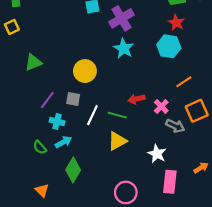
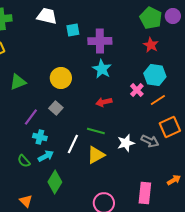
purple cross: (121, 18) -> (100, 41), turned 30
cyan hexagon: (169, 46) -> (155, 75), moved
yellow circle: (85, 71) -> (61, 78), moved
gray square: (73, 99) -> (56, 108), moved, turned 32
red arrow: (137, 99) -> (104, 102), moved
pink cross: (161, 106) -> (137, 90), moved
white line: (92, 115) -> (73, 144), moved
white star: (157, 154) -> (126, 143), moved, turned 30

